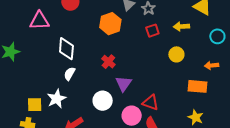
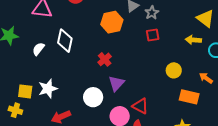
yellow arrow: (181, 26) -> (193, 40), moved
yellow circle: (176, 54) -> (174, 70), moved
orange arrow: (211, 65) -> (206, 78), turned 32
white semicircle: (70, 74) -> (38, 49), moved

